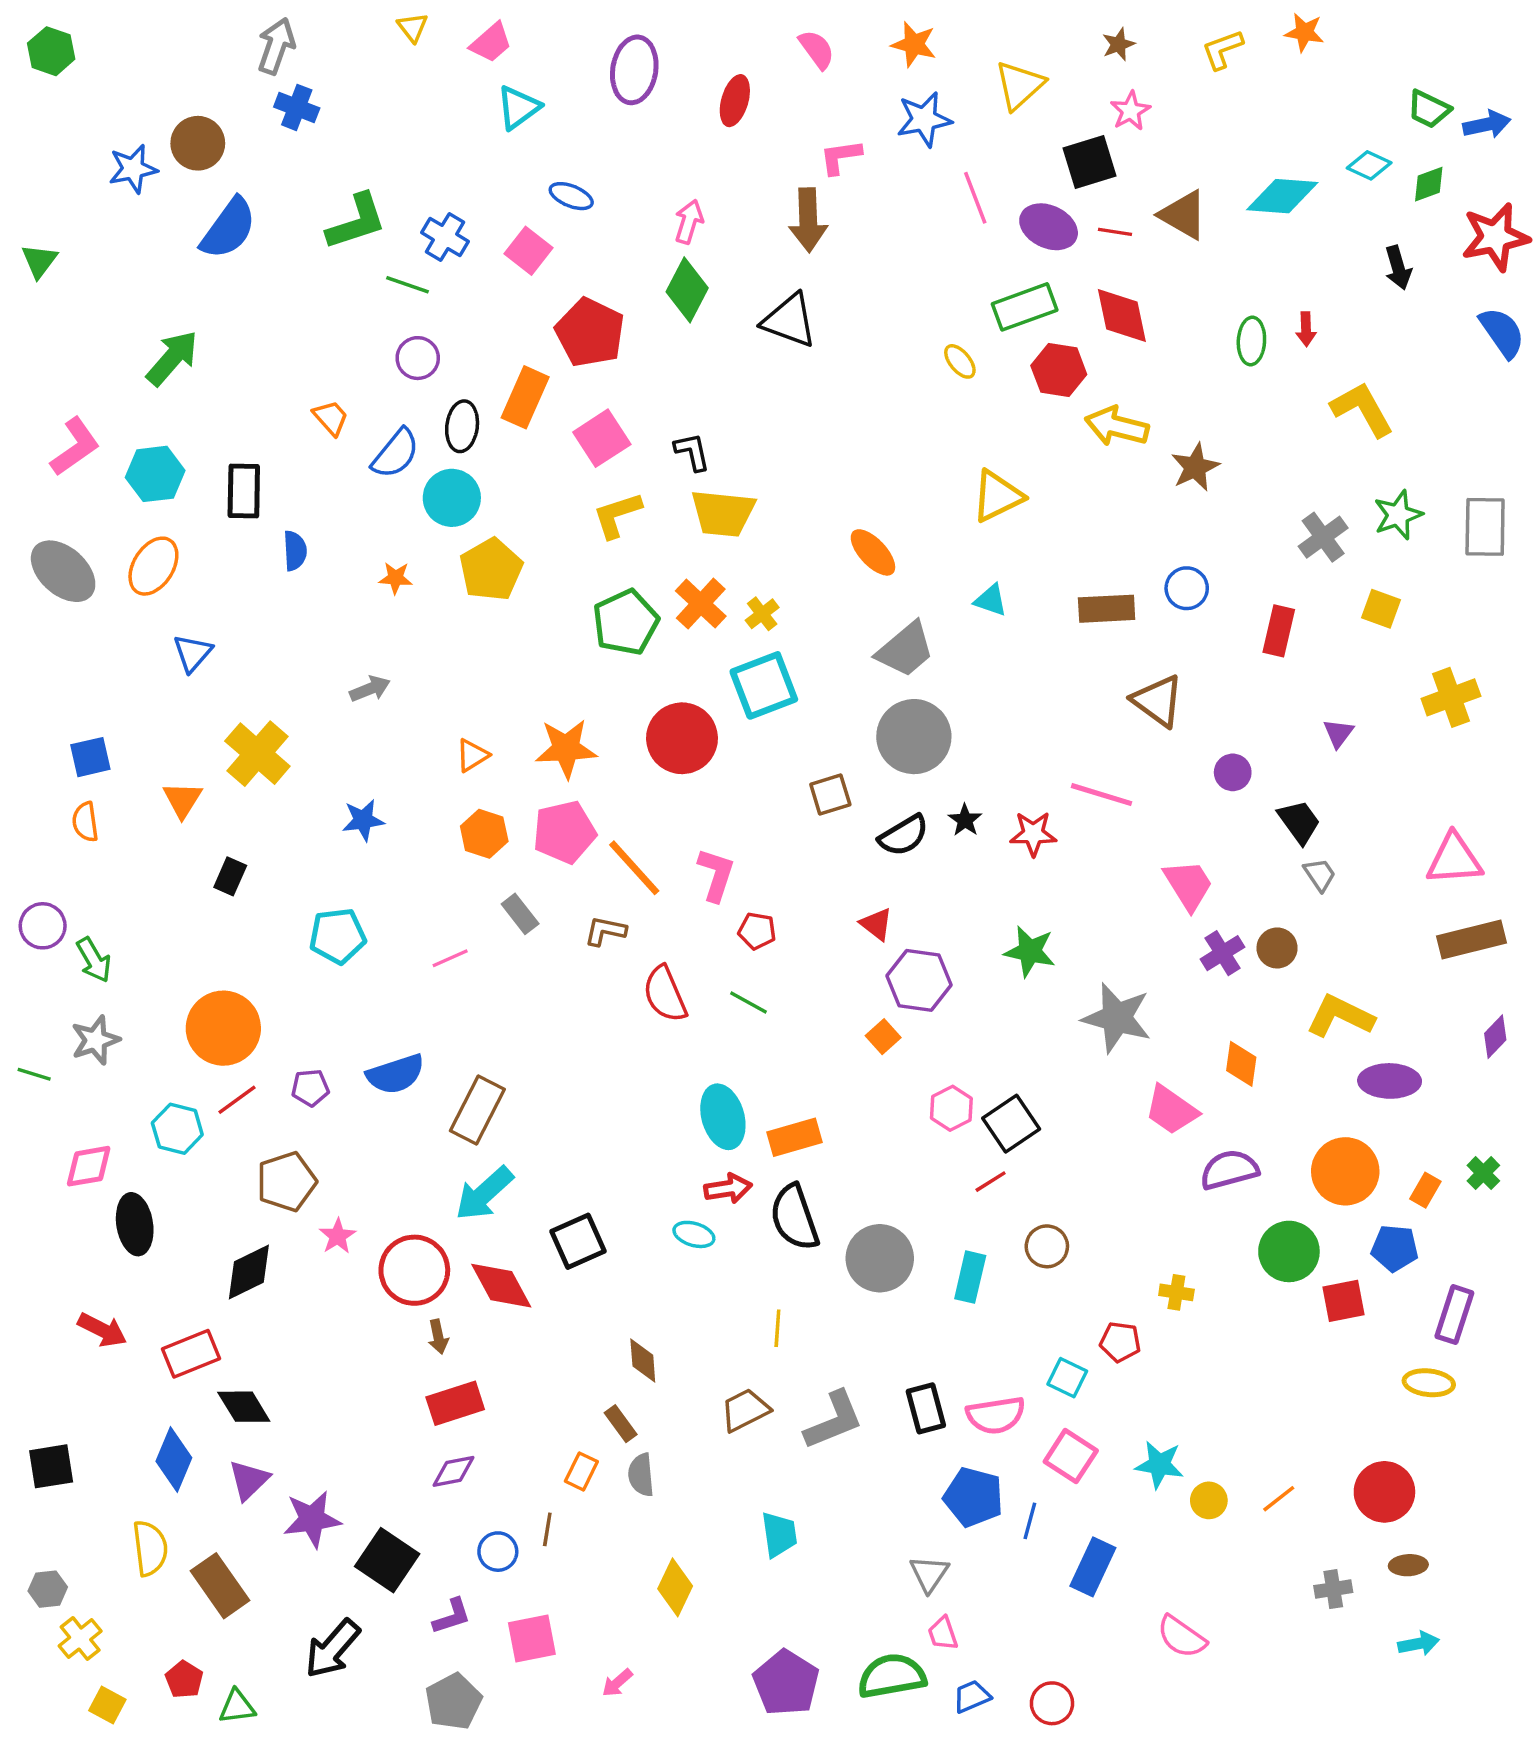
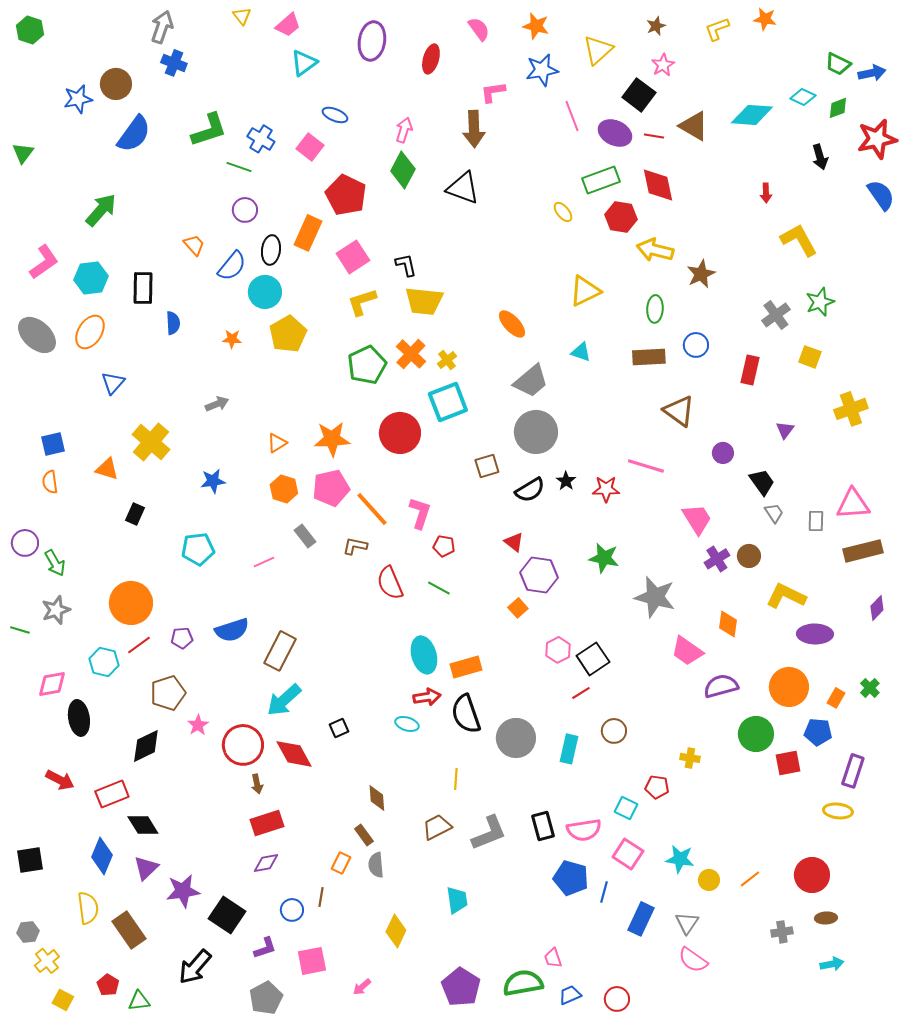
black square: (1089, 162) -> (639, 95), turned -36
green ellipse: (1251, 341) -> (655, 309), moved
gray rectangle: (1485, 527) -> (816, 521), moved, size x0.6
orange triangle: (182, 800) -> (107, 469), turned -45
black square: (578, 1241) -> (339, 728), size x0.6
gray triangle: (929, 1574) -> (687, 923), moved

